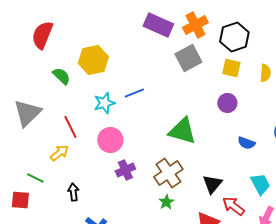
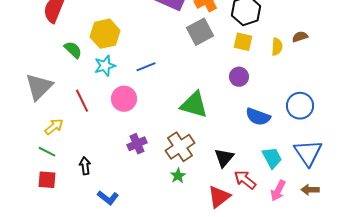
cyan star: (104, 103) -> (105, 66), moved
pink circle: (110, 140) -> (124, 99), moved
blue semicircle: (246, 143) -> (258, 117), size x1.4
yellow arrow: (59, 153) -> (54, 127), moved
red square: (20, 200) -> (47, 180), moved

